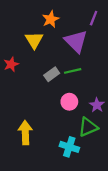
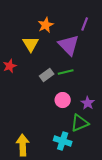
yellow arrow: (25, 133) -> (23, 145), moved

